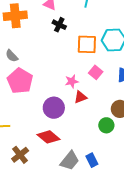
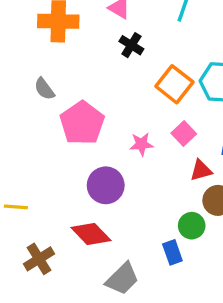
orange square: (87, 44) -> (174, 84), turned 30
pink pentagon: (20, 81) -> (82, 123), moved
red triangle: (80, 97) -> (201, 170), moved
blue rectangle: (92, 160) -> (172, 252), moved

